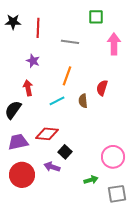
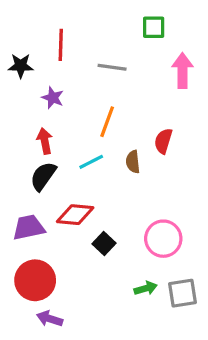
black star: (13, 22) -> (21, 66), moved
black semicircle: (13, 110) -> (43, 176), moved
pink circle: (113, 157) -> (163, 239), moved
purple arrow: (52, 167) -> (50, 319), moved
gray square: (117, 194) -> (182, 293), moved

